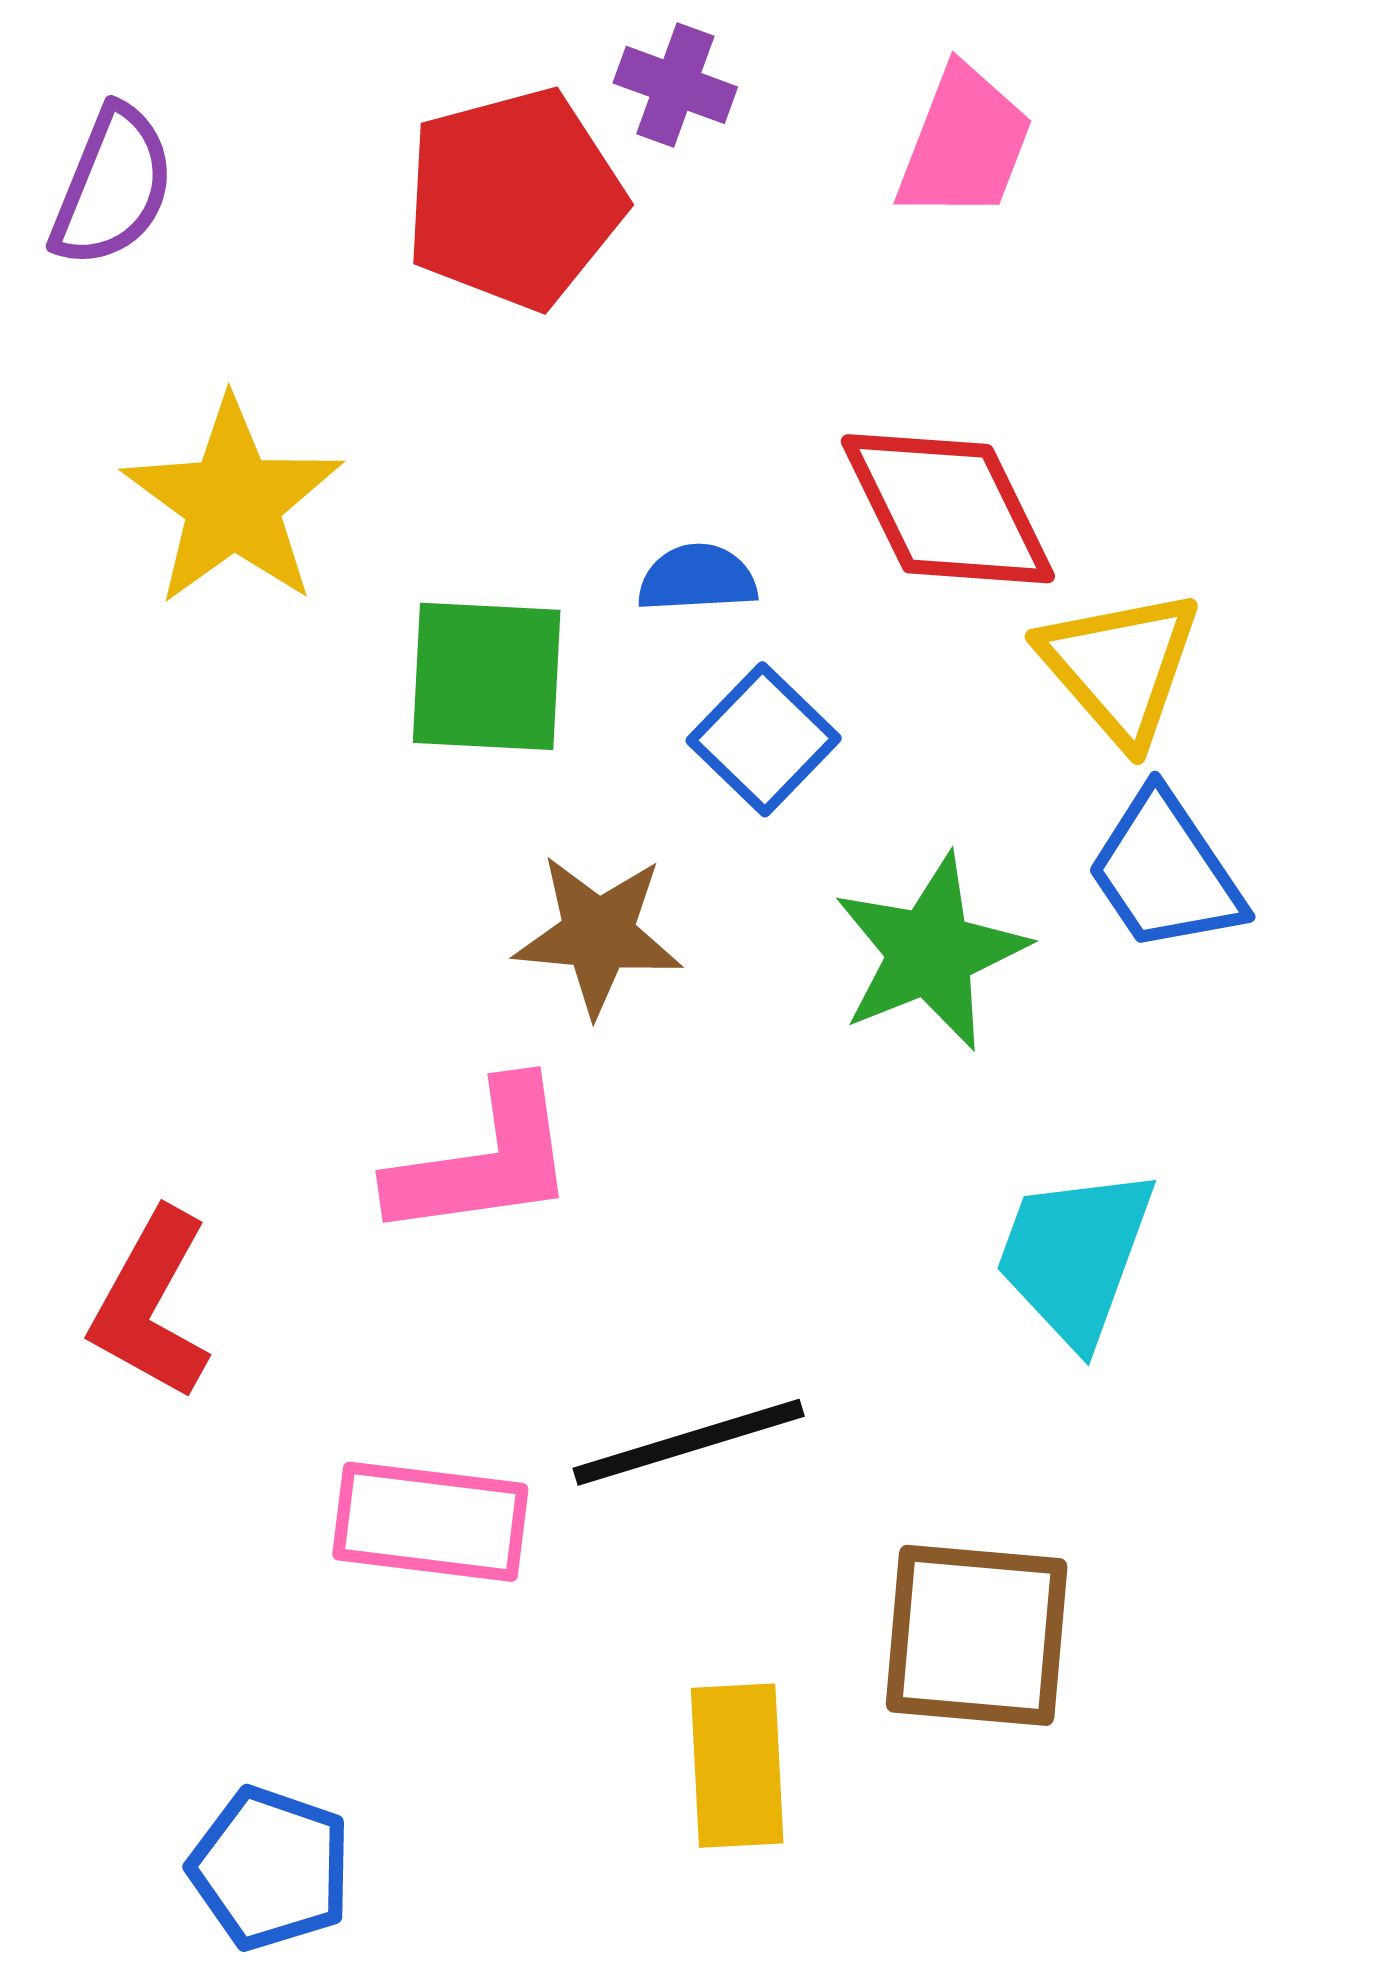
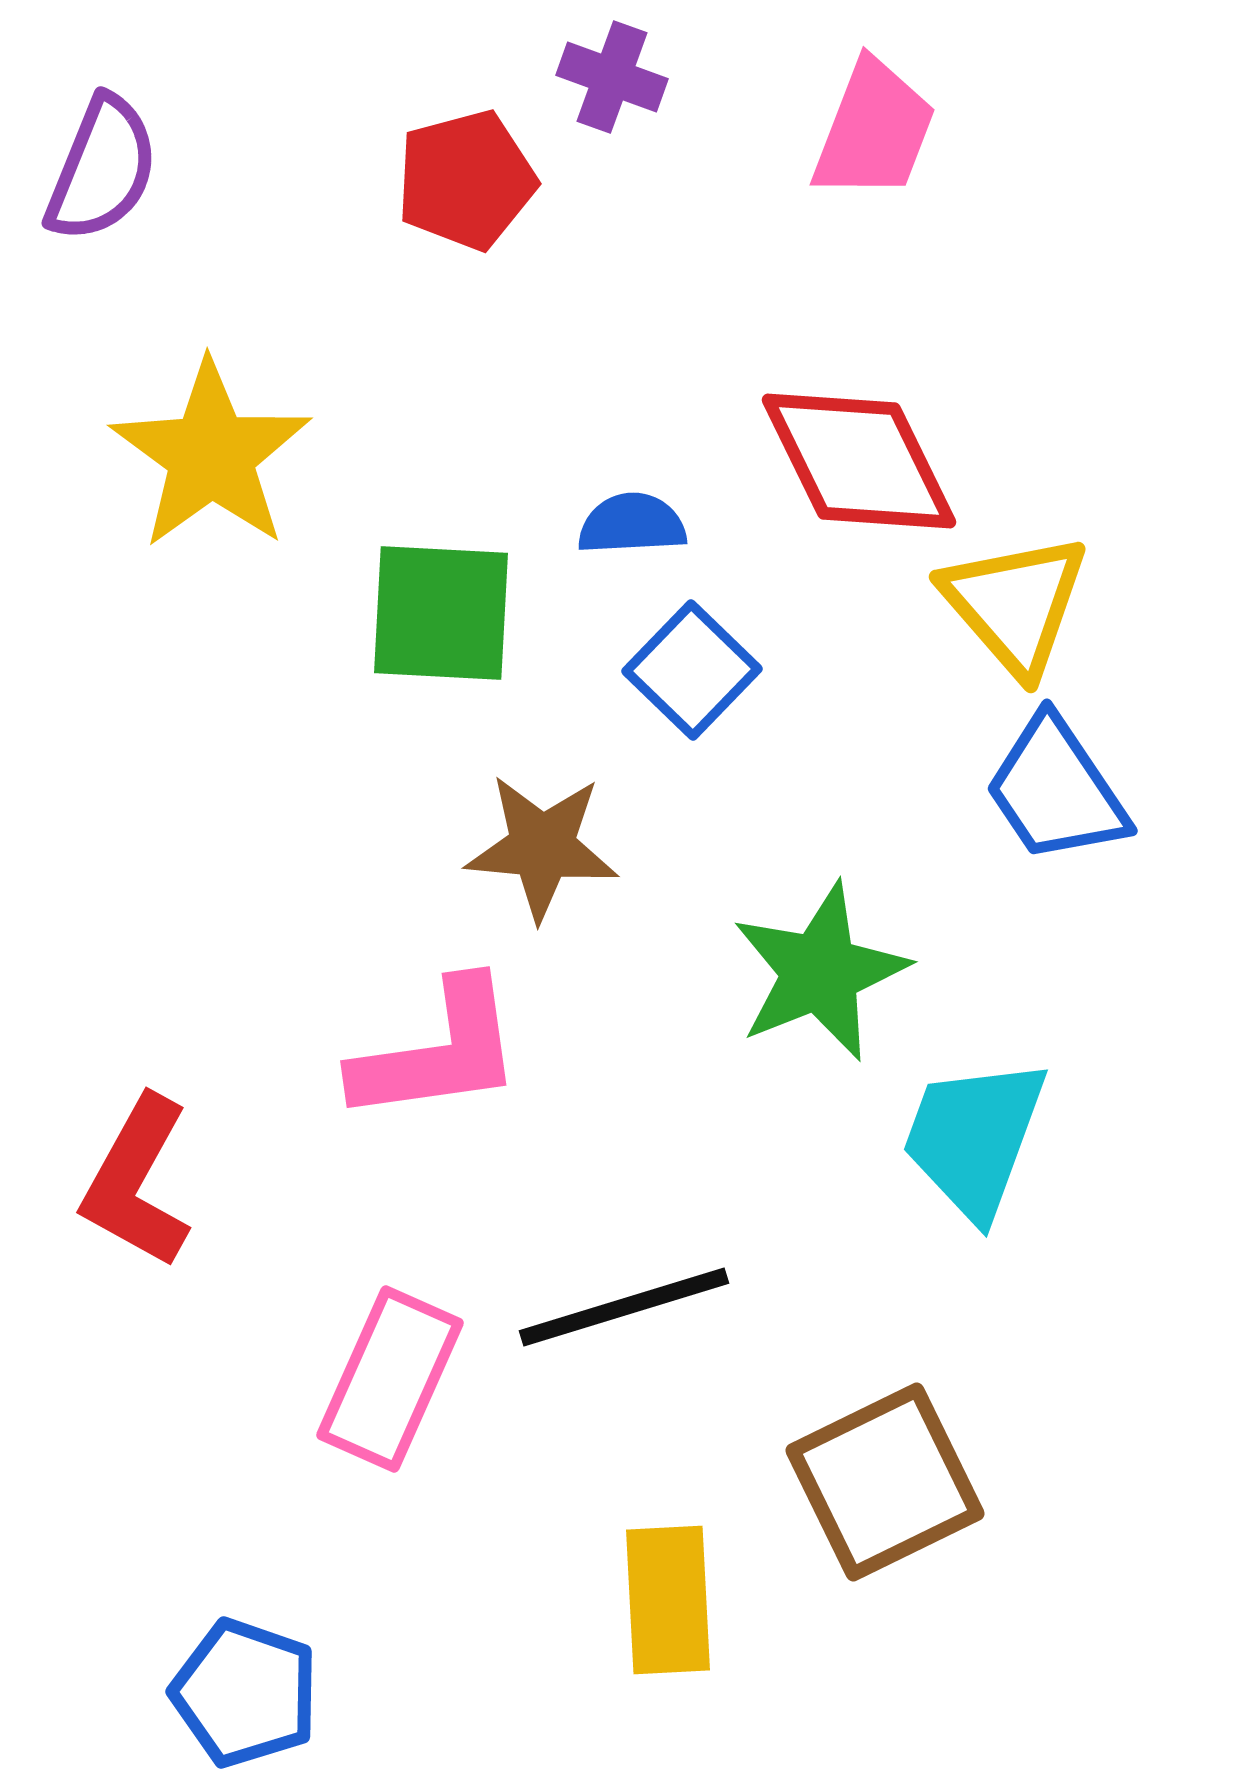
red pentagon: (514, 199) -> (466, 180), size x0.7
green star: (930, 952) -> (820, 972), moved
pink rectangle: (430, 1522) -> (390, 1379), turned -73
brown square: (977, 1635) -> (885, 1482), turned -31

